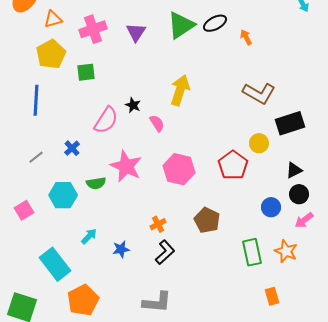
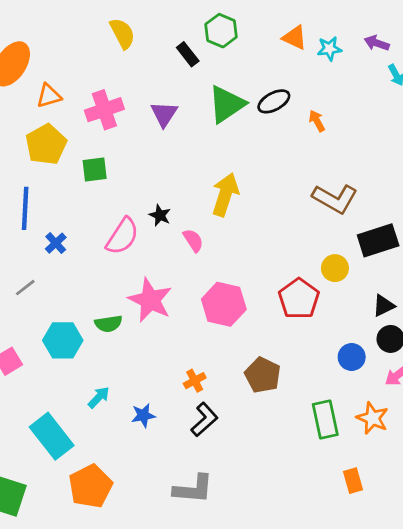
blue cross: (72, 148) -> (56, 243), moved

